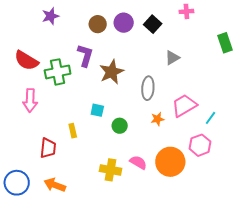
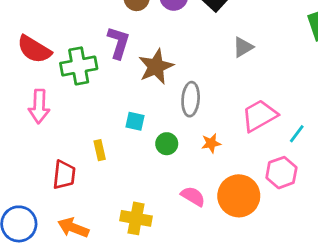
gray ellipse: (148, 88) -> (191, 99), moved
orange star: (157, 119) -> (211, 143), moved
yellow cross: (110, 170) -> (136, 218), moved

